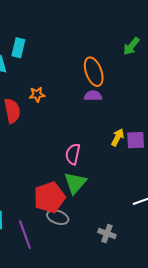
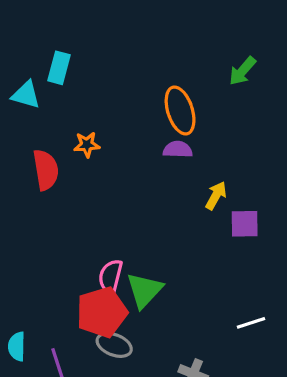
yellow arrow: (118, 137) -> (216, 196), moved
pink semicircle: (73, 154) -> (111, 277), moved

